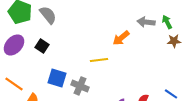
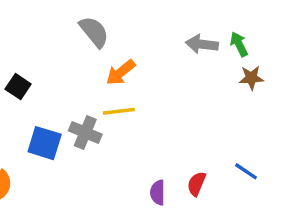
gray semicircle: (48, 15) -> (94, 32), moved
orange arrow: (121, 38) -> (121, 72), moved
gray cross: (80, 86) -> (85, 132), moved

